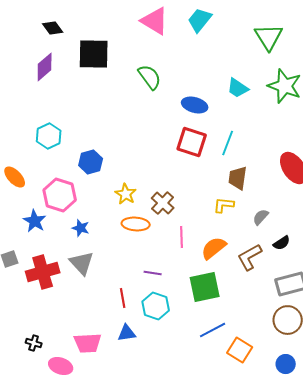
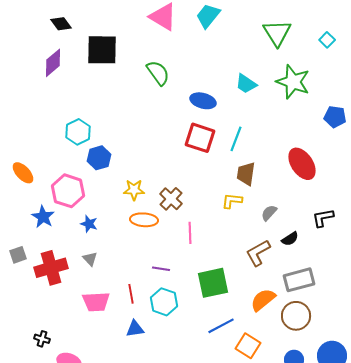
cyan hexagon: (49, 136) -> (78, 132), moved
yellow star: (126, 194) -> (134, 190), turned -30
orange semicircle: (214, 248) -> (263, 300), moved
gray triangle: (82, 263) -> (90, 259), size x0.6
pink trapezoid: (88, 343) -> (96, 302), moved

